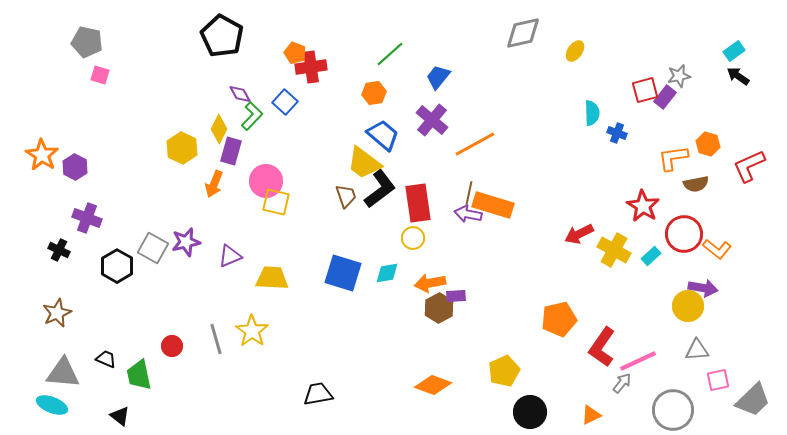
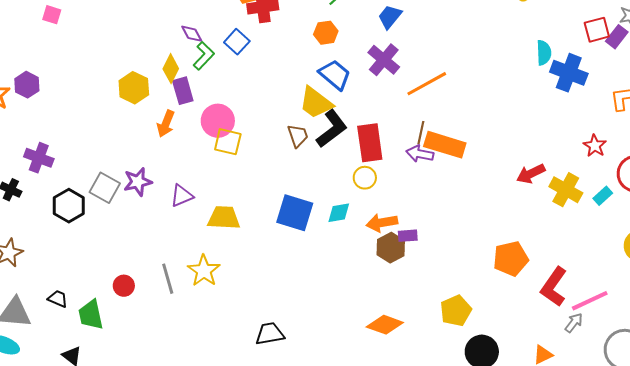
blue cross: (617, 133) -> (569, 73), size x1.8
purple rectangle: (231, 151) -> (183, 91), turned -32
purple hexagon: (75, 167) -> (27, 85), moved
red star: (643, 206) -> (595, 146), size x0.7

